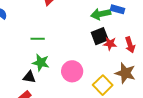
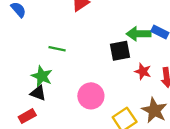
black square: (100, 36) -> (120, 51), moved
green star: (41, 63) -> (42, 76), moved

